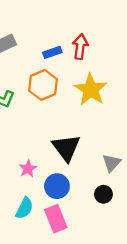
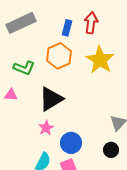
blue rectangle: (52, 52) -> (67, 28), turned -56
black triangle: (66, 148) -> (51, 99), moved, turned 36

